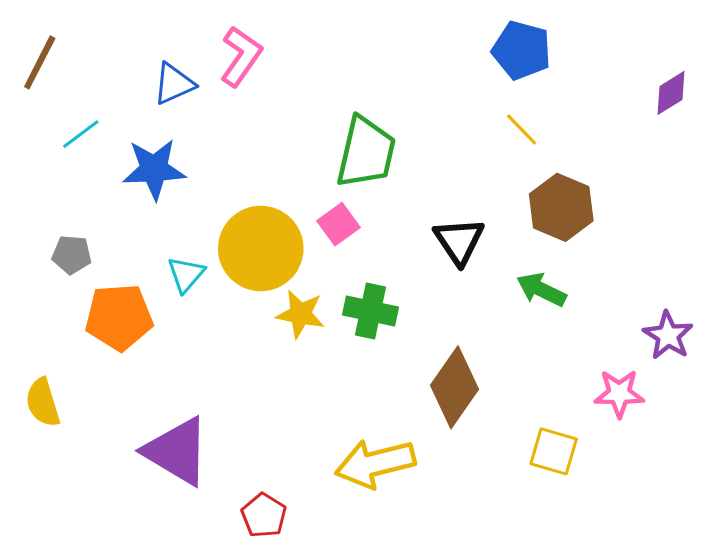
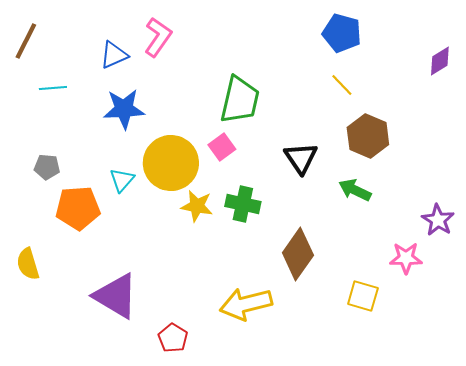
cyan line: (81, 134) -> (53, 88), turned 32
blue star: (154, 169) -> (124, 109), moved

